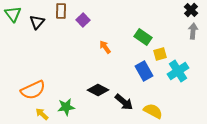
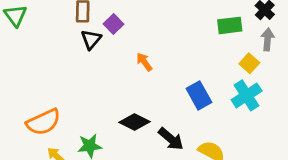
black triangle: (37, 22) -> (91, 39), moved
green rectangle: (143, 37) -> (230, 25), moved, turned -42
yellow square: (160, 54) -> (249, 63), moved, turned -32

